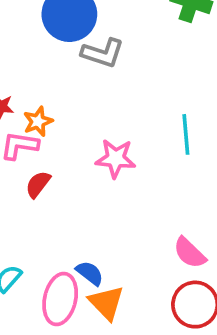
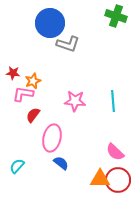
cyan line: (186, 134) -> (113, 101), moved
pink ellipse: (60, 299) -> (52, 138), moved
orange triangle: (106, 303) -> (100, 179), moved, turned -45

